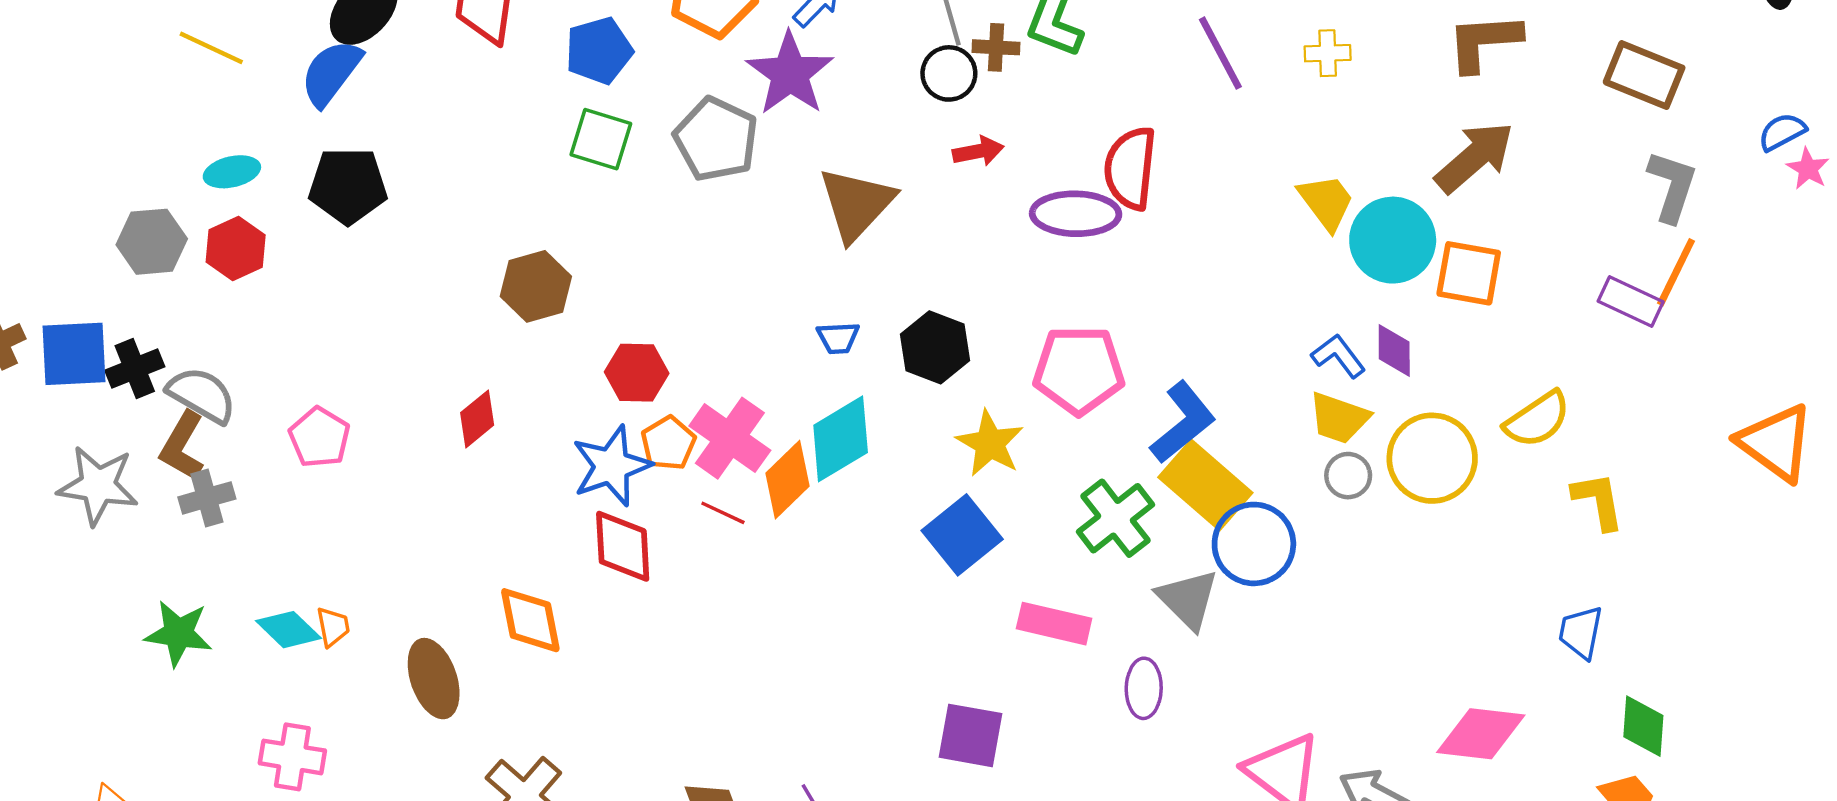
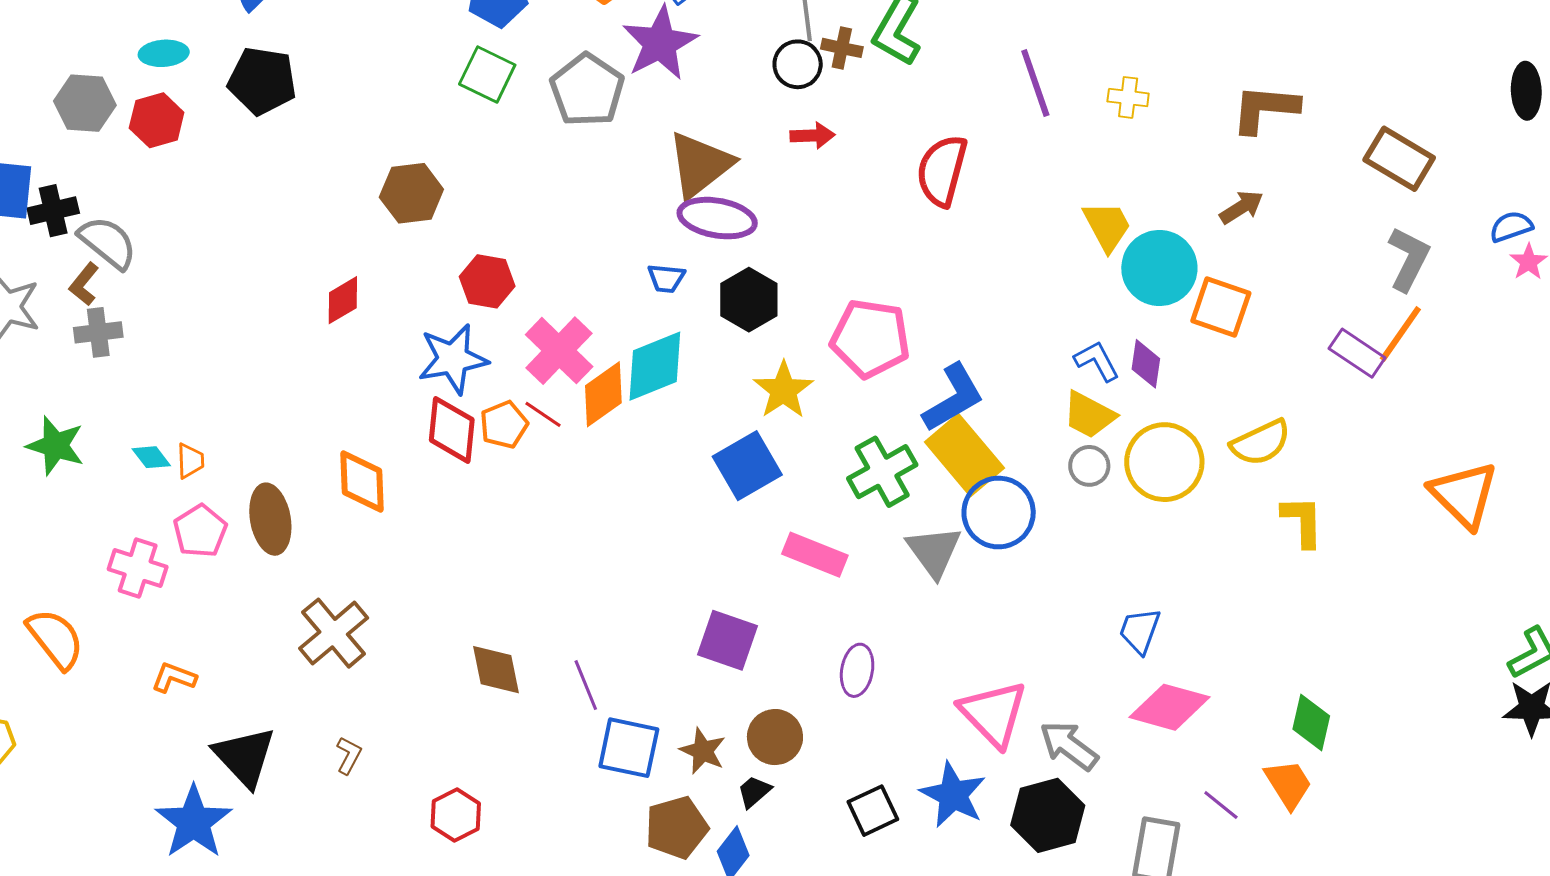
brown arrow: (1475, 157) -> (1241, 207), size x0.6
purple ellipse: (1076, 214) -> (717, 218), moved
pink pentagon: (319, 437) -> (200, 531), moved
orange pentagon: (668, 443) -> (504, 425), moved
brown L-shape: (182, 446) -> (84, 284), size x0.7
cyan diamond: (289, 630) -> (151, 457), size x0.7
blue trapezoid: (1581, 632) -> (1140, 631), moved
purple ellipse: (1144, 688) -> (857, 670), moved

